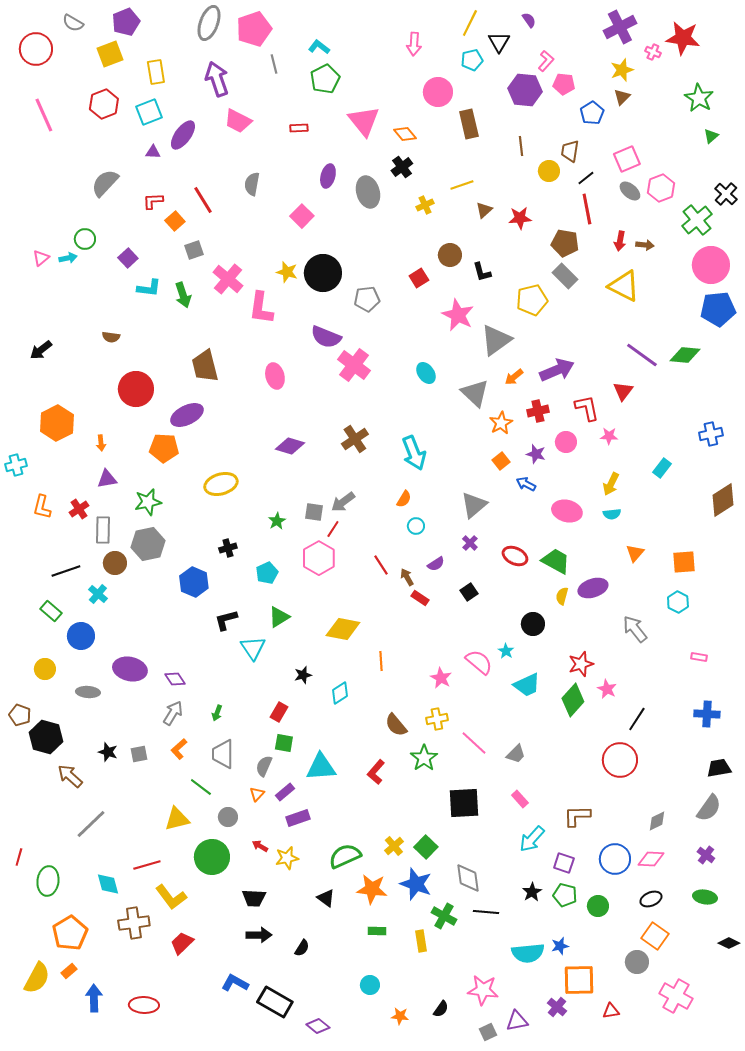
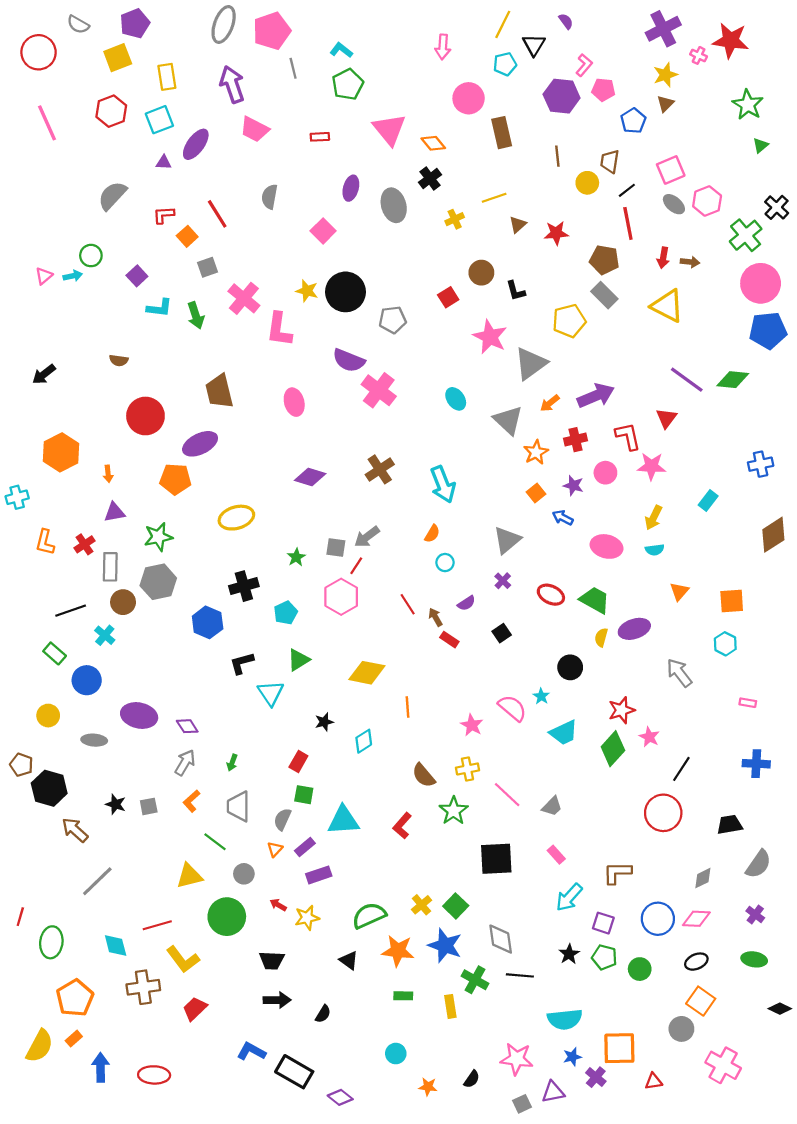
pink star: (609, 436) -> (651, 466), size x1.5
black cross: (228, 548) -> (244, 586), size x1.5
black trapezoid: (719, 768) -> (730, 825), moved
blue star: (560, 946) -> (572, 1057), moved

